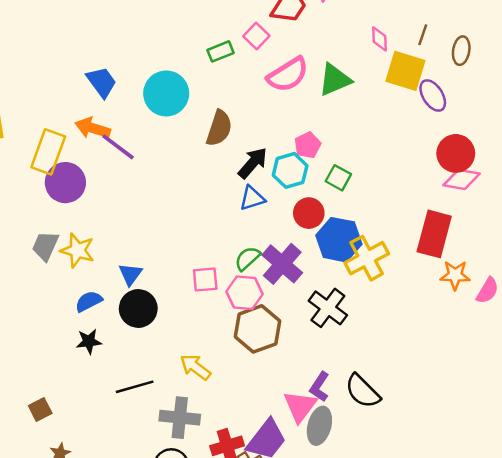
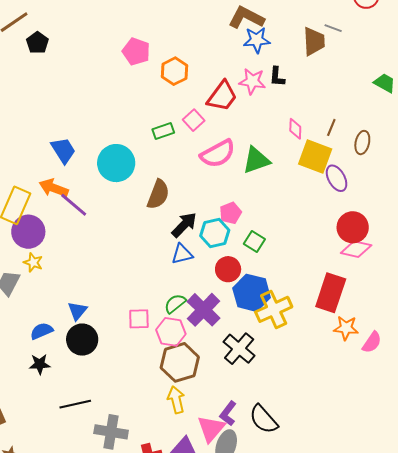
yellow star: (78, 250) -> (33, 262), moved, size x0.7
yellow arrow: (195, 367) -> (176, 400), moved, turned 36

